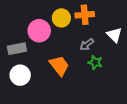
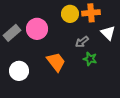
orange cross: (85, 15) -> (91, 13), moved
yellow circle: (61, 18) -> (70, 14), moved
gray rectangle: (17, 49) -> (12, 33), moved, turned -30

